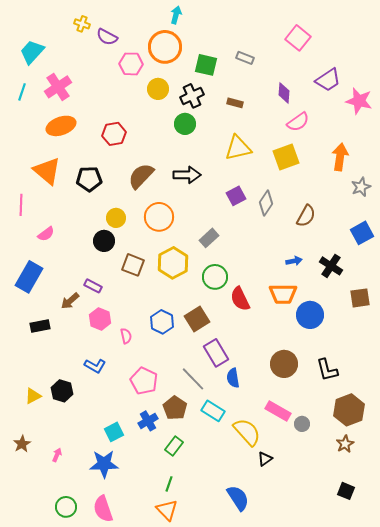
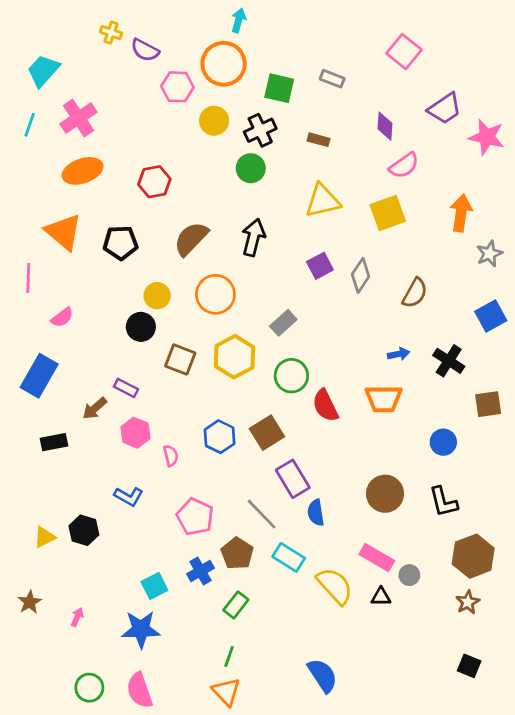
black arrow: (187, 175) -> (253, 237), turned -76
blue circle: (310, 315) -> (443, 442), moved, size x0.7
black triangle: (265, 459) -> (381, 597), moved, turned 35

